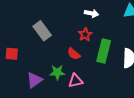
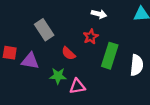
red semicircle: (74, 54) -> (68, 53), moved
purple triangle: (34, 80) -> (30, 61), moved, turned 42

